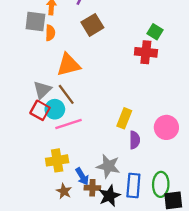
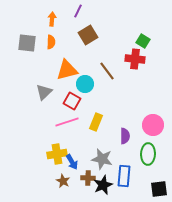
gray square: (35, 21) -> (27, 43), moved
brown line: (66, 94) -> (107, 71), moved
cyan circle: (55, 109) -> (85, 84), moved
red square: (40, 110) -> (72, 101), moved
yellow rectangle: (124, 118) -> (96, 122), moved
blue arrow: (82, 176) -> (72, 162), moved
green ellipse: (161, 184) -> (148, 154), moved

